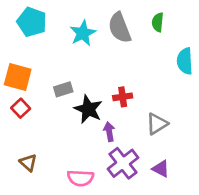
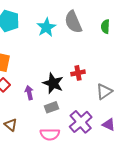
green semicircle: (158, 22) -> (105, 27), moved
gray rectangle: (63, 89) -> (51, 107), moved
purple arrow: (109, 132) -> (29, 93), moved

